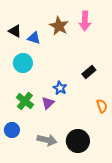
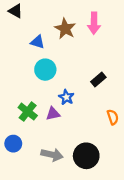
black triangle: (15, 31) -> (15, 11), moved
cyan circle: (23, 63) -> (45, 70), moved
purple triangle: (48, 103) -> (53, 114), turned 32

